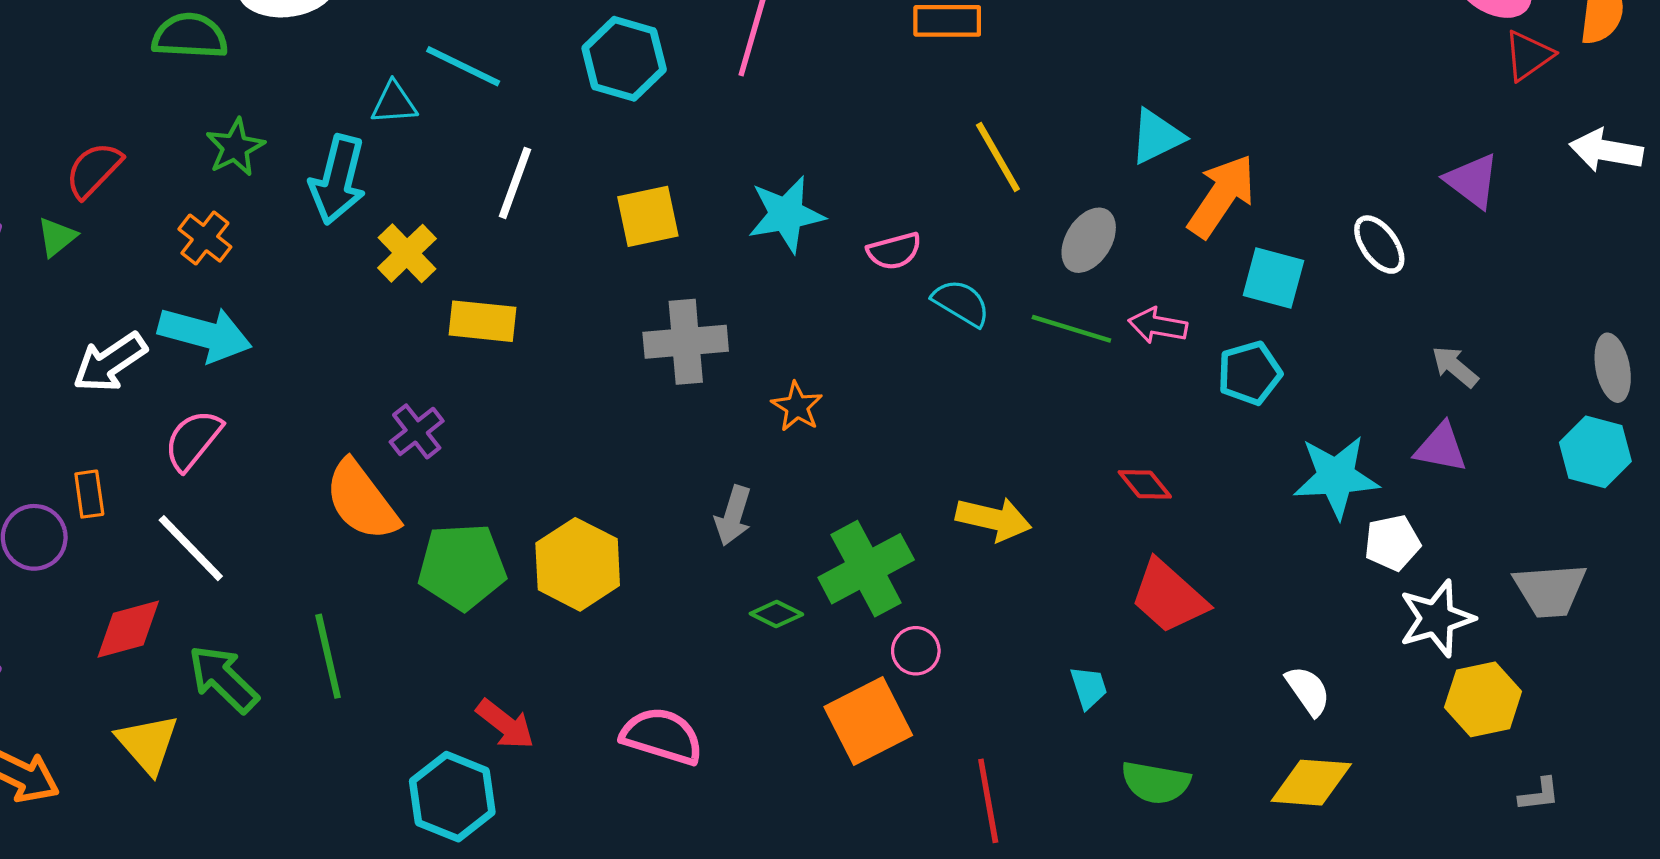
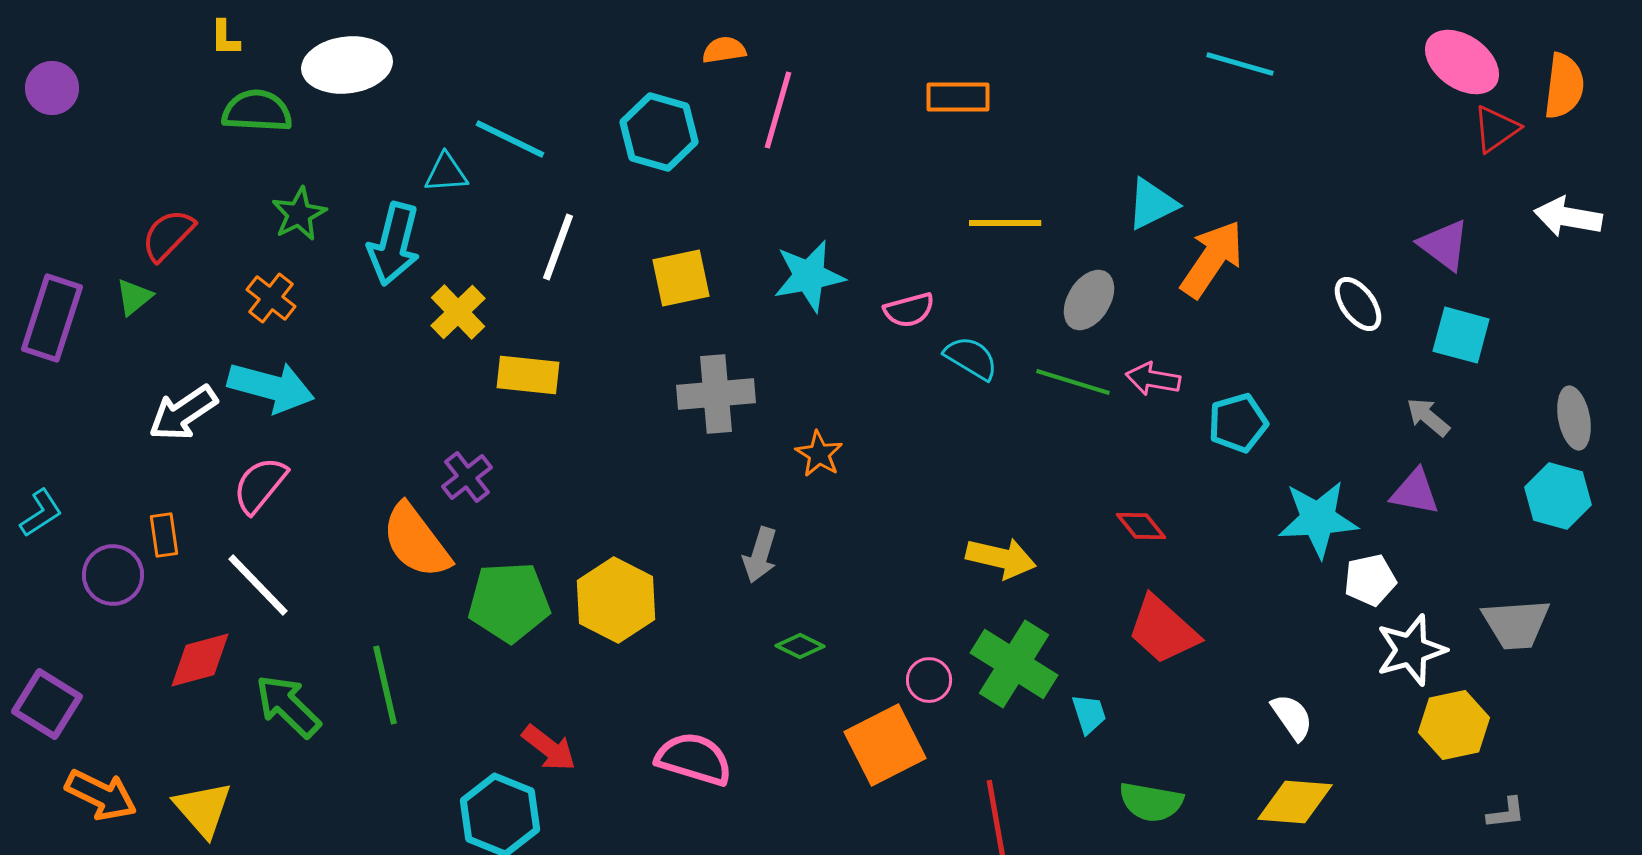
yellow line: (998, 157) -> (1005, 223), turned -60
cyan square: (1273, 278) -> (1461, 335), moved
green cross: (866, 569) -> (1014, 664), moved, turned -30
yellow triangle: (148, 744) -> (203, 809), moved

